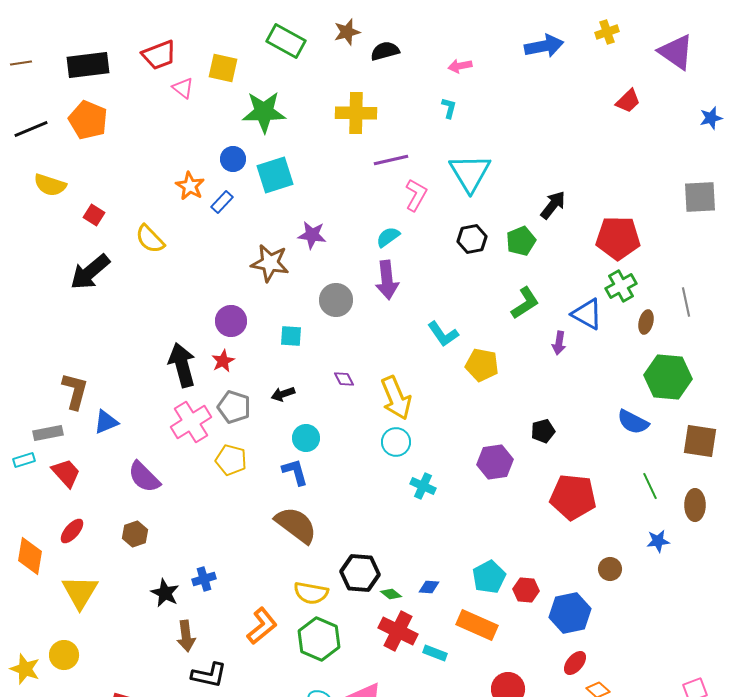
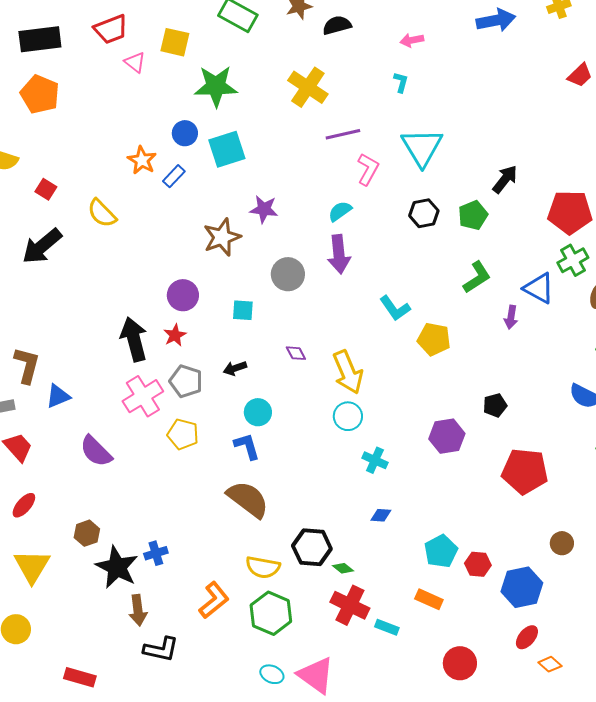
yellow cross: (356, 113) -> (308, 87), turned 33
brown star: (270, 263) -> (222, 237), turned -30
brown hexagon: (135, 534) -> (87, 533), moved
blue diamond: (429, 587) -> (381, 515), moved
black star: (165, 593) -> (117, 567), size x1.5
orange rectangle: (477, 625) -> (429, 599), size x0.7

